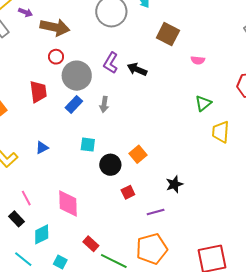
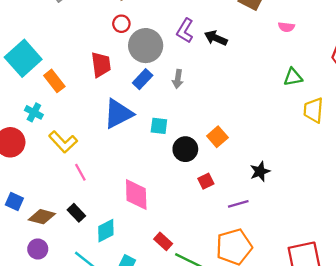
green triangle: (203, 103) -> (293, 77), turned 30
blue triangle: (42, 148) -> (118, 114), moved, size x2.0
pink line: (26, 198) -> (80, 172), moved

